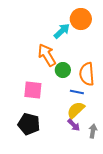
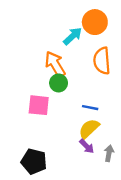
green circle: (63, 70) -> (59, 83), moved
orange semicircle: (87, 74) -> (102, 61), moved
black pentagon: (29, 124) -> (34, 161), moved

